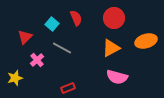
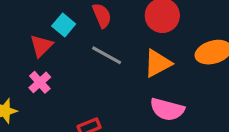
red triangle: (25, 37) -> (41, 46), moved
gray line: (62, 48) -> (107, 55), moved

